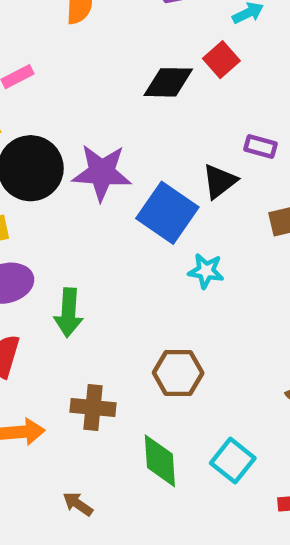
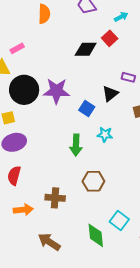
blue square: (167, 213) -> (87, 108), size x0.6
green arrow: (69, 313) -> (76, 145), moved
green diamond: (160, 461) -> (96, 235), moved
brown arrow: (78, 504) -> (49, 242), size x1.6

